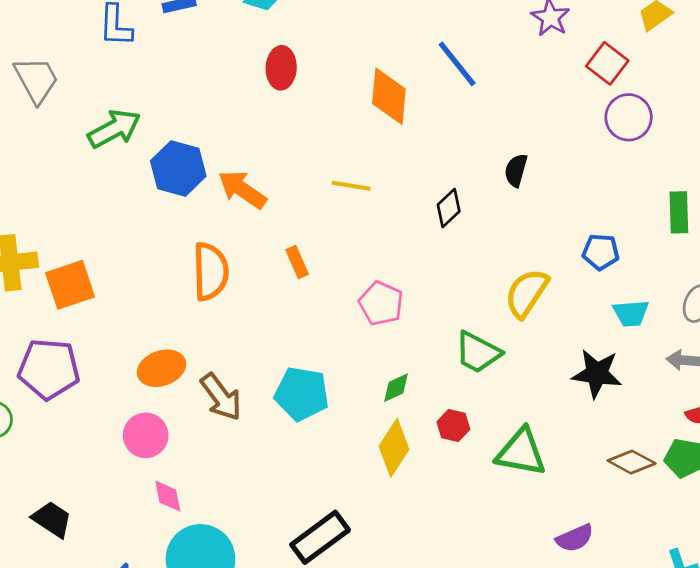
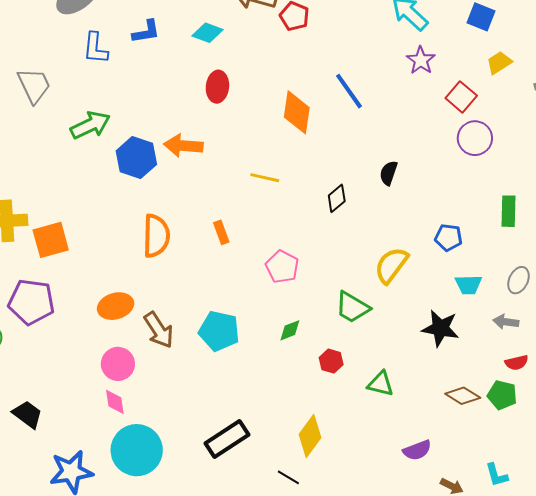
orange arrow: (242, 189) -> (183, 146), moved, turned -33
pink circle: (146, 435) -> (118, 364), moved
yellow diamond: (394, 448) -> (310, 436), moved
green triangle: (521, 452) -> (381, 384), size x0.7

